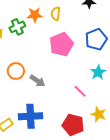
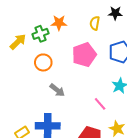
yellow semicircle: (56, 14) -> (95, 23), moved
orange circle: (16, 71) -> (43, 62), moved

